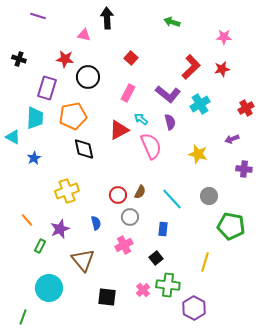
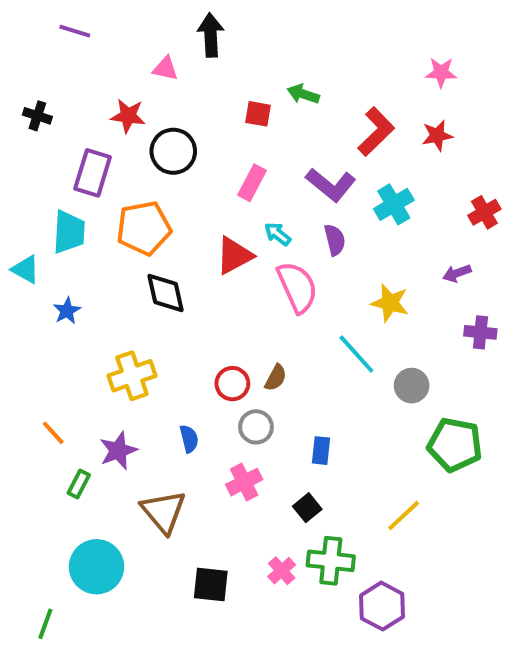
green arrow: (172, 22) -> (303, 94), moved
red square: (131, 58) -> (258, 114), turned -32
cyan line: (172, 199) -> (356, 354), moved
yellow line: (205, 262) -> (404, 516), turned 30

